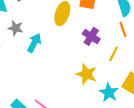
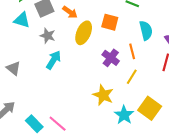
gray star: (16, 28) -> (48, 36), moved
orange line: (123, 30) -> (132, 51), moved

